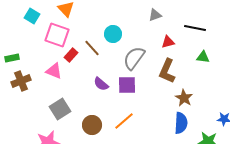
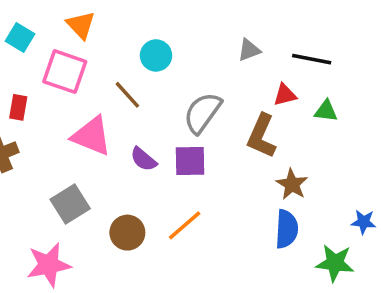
gray triangle: (155, 15) -> (249, 50), moved
cyan circle: (113, 34) -> (156, 55), moved
red triangle: (168, 42) -> (285, 95), moved
red rectangle: (71, 55) -> (18, 107), moved, turned -32
pink triangle: (54, 71) -> (92, 136), moved, size x1.4

